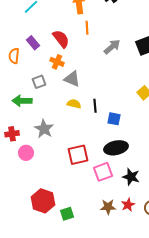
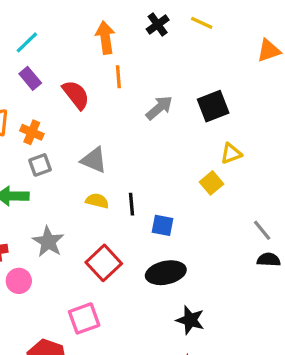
purple rectangle: (33, 43) -> (30, 78), moved
orange cross: (57, 62) -> (32, 132), moved
red square: (78, 155) -> (104, 263), moved, turned -30
pink square: (103, 172) -> (84, 318), moved

